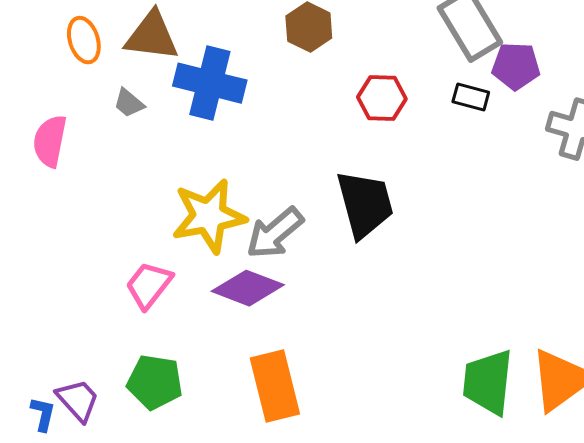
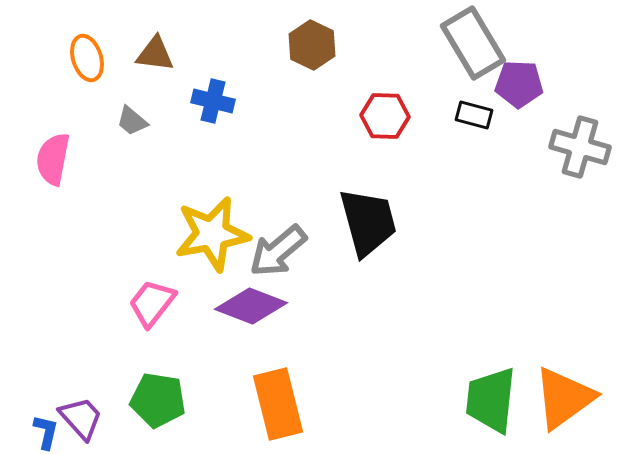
brown triangle: (152, 36) -> (155, 54), size x0.7
blue cross: (210, 83) -> (213, 101), size x0.6

